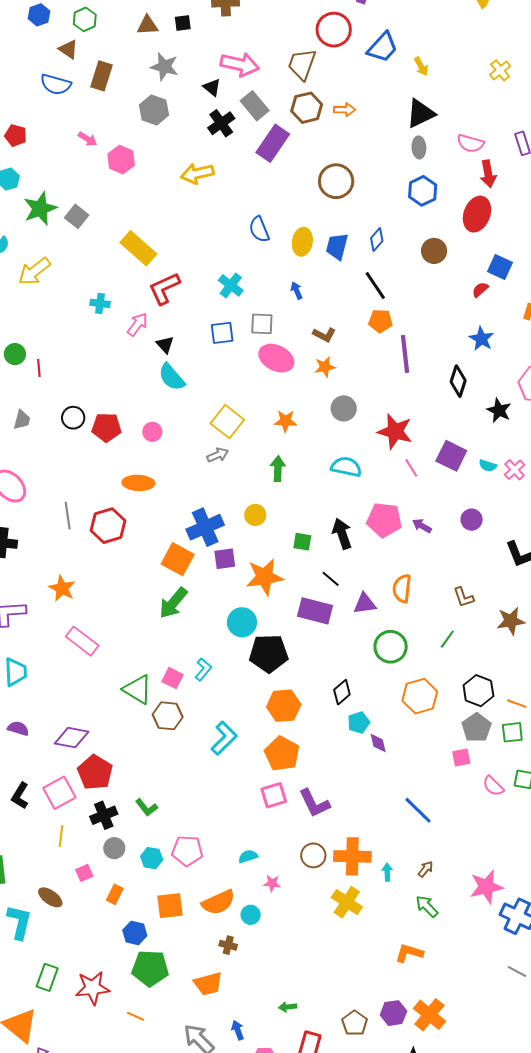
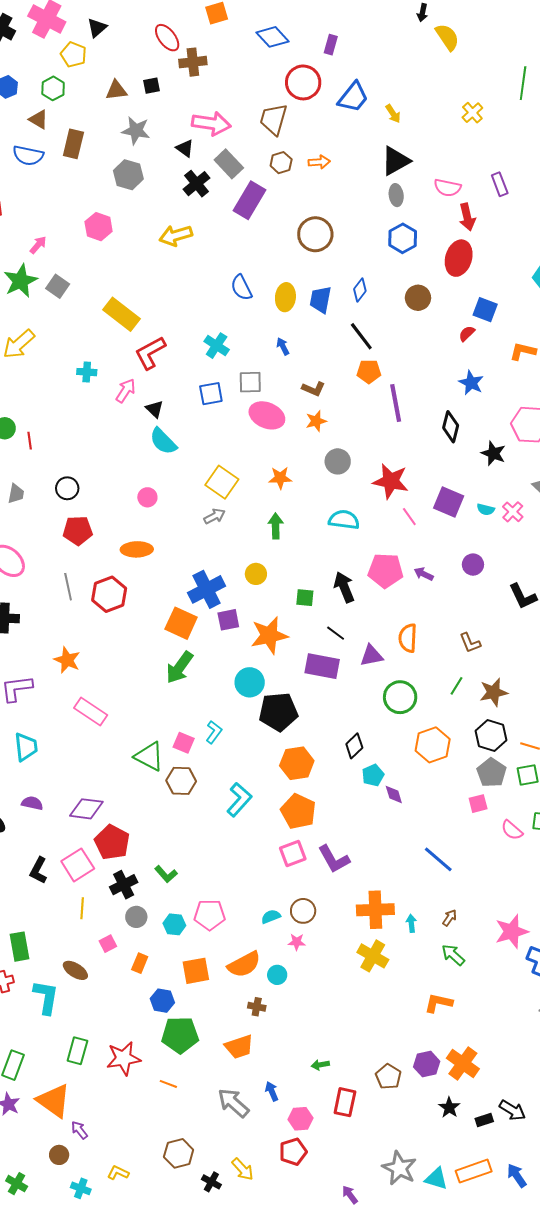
brown hexagon: (307, 108) -> (281, 163), size x0.7
pink arrow: (88, 139) -> (38, 245), moved, turned -78
red pentagon: (107, 427) -> (78, 531), moved
brown star: (511, 621) -> (494, 692), moved
brown circle: (313, 855) -> (303, 911), moved

